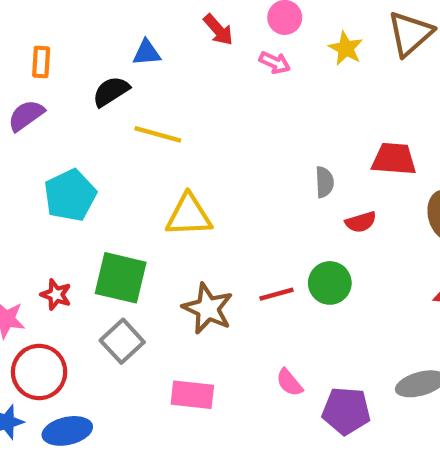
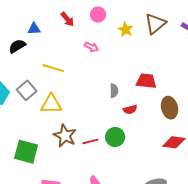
pink arrow: (275, 63) -> (92, 47), moved
yellow line: (158, 134) -> (53, 68), moved
green square: (121, 278) -> (26, 152), moved
brown star: (208, 309) -> (65, 136), moved
gray square: (122, 341) -> (27, 90), moved

